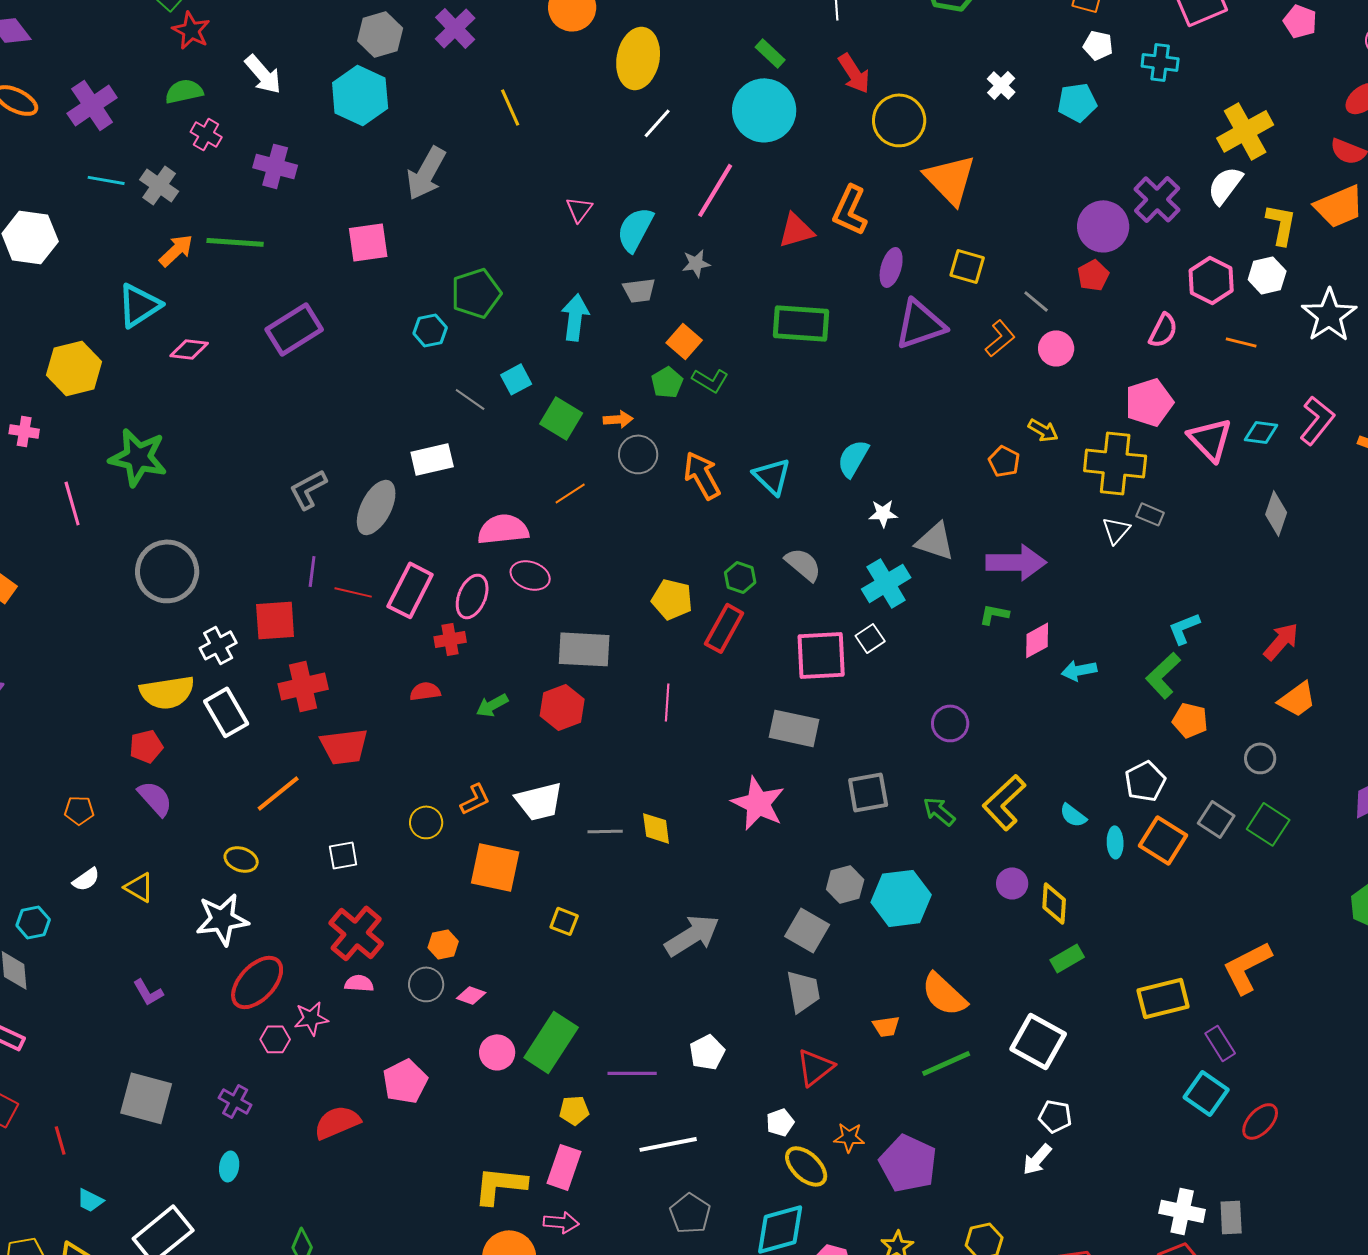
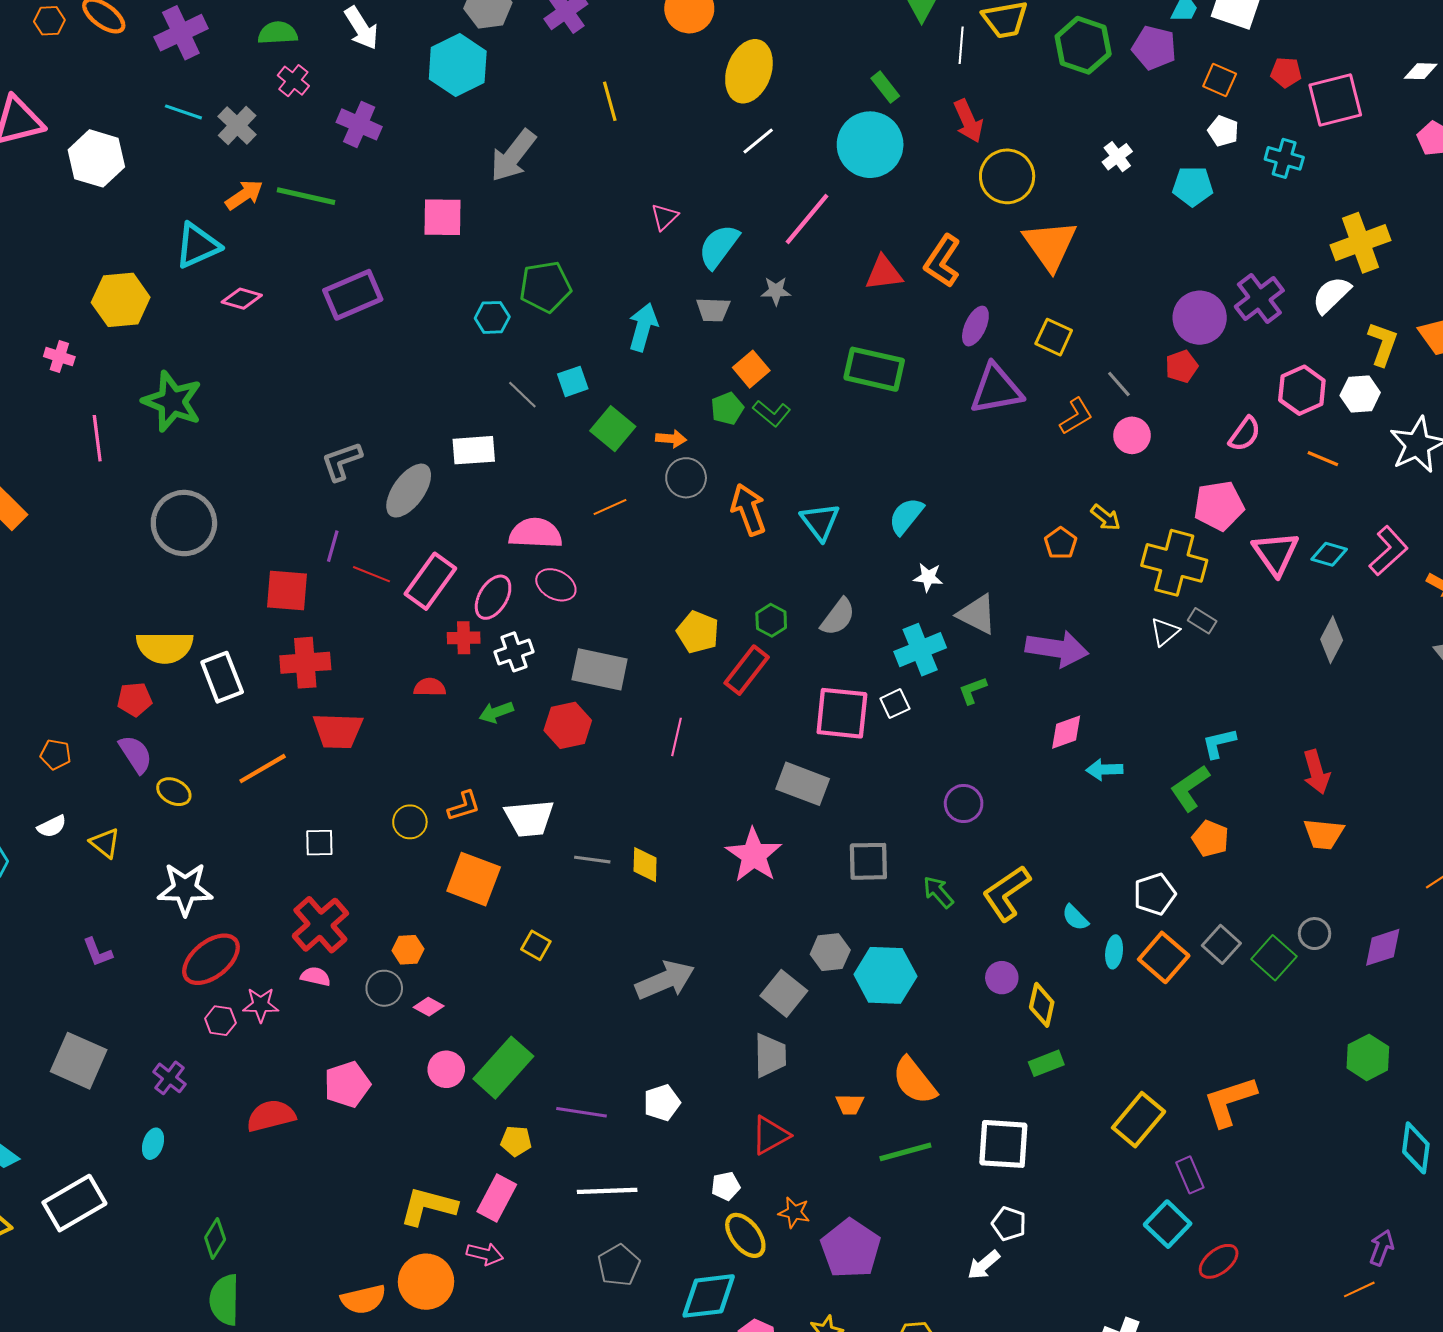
gray semicircle: (803, 564) -> (838, 617), turned 78
green L-shape: (994, 614) -> (973, 690), moved, turned -40
red arrow: (1281, 641) -> (1316, 772), turned 114
white cross: (218, 645) -> (514, 652), moved
orange trapezoid: (1297, 699) -> (1324, 834), turned 33
gray circle: (1260, 758) -> (1315, 934), moved
yellow ellipse: (241, 859) -> (174, 792), moved
yellow rectangle: (1163, 998) -> (1139, 1120), turned -45
white square: (1038, 1041) -> (1003, 1144), turned -34

